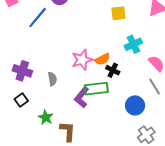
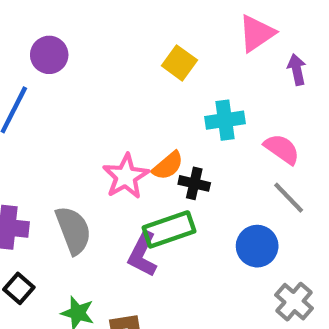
yellow square: (118, 13) -> (179, 63), turned -35
cyan cross: (133, 44) -> (225, 120), turned 30
gray semicircle: (52, 79) -> (73, 230), size x1.6

